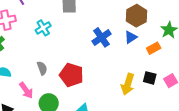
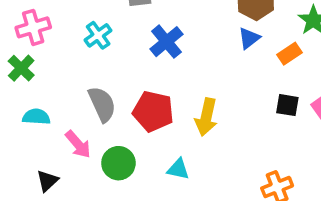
blue cross: (101, 37) -> (166, 42), moved
gray semicircle: (42, 68) -> (102, 104), size x1.5
yellow arrow: (128, 84) -> (206, 117), moved

